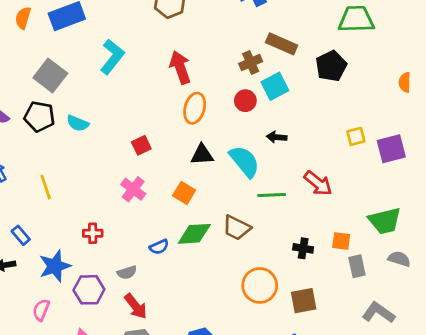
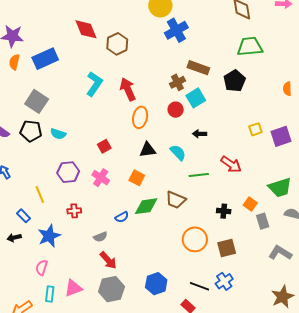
cyan L-shape: (112, 57) -> (94, 84), moved
cyan semicircle: (244, 161) -> (178, 153), size x0.7
yellow line: (46, 187) -> (40, 194), moved
orange square: (341, 241) -> (250, 204), turned 32
purple hexagon: (89, 290) -> (68, 172), moved

